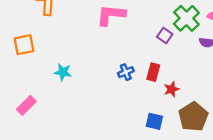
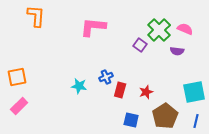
orange square: (24, 45) -> (17, 77), moved
cyan star: (63, 72) -> (79, 86), moved
red rectangle: (153, 72) -> (120, 90), moved

